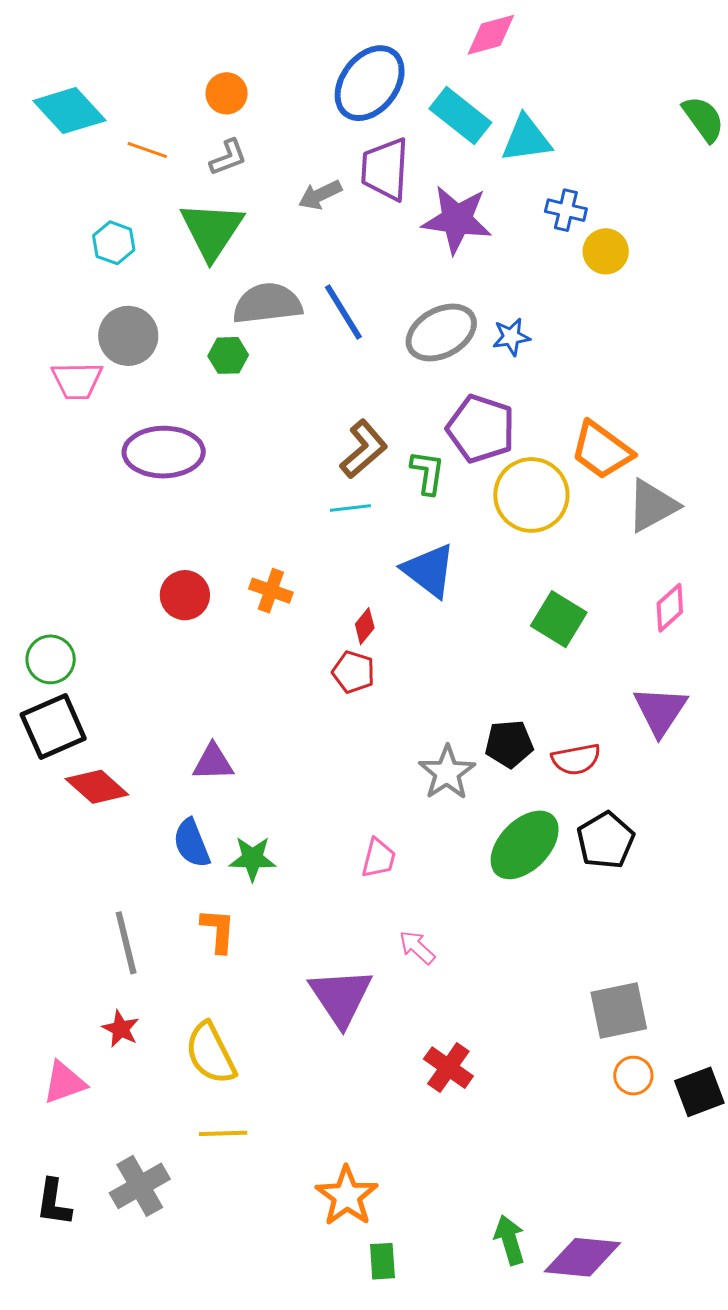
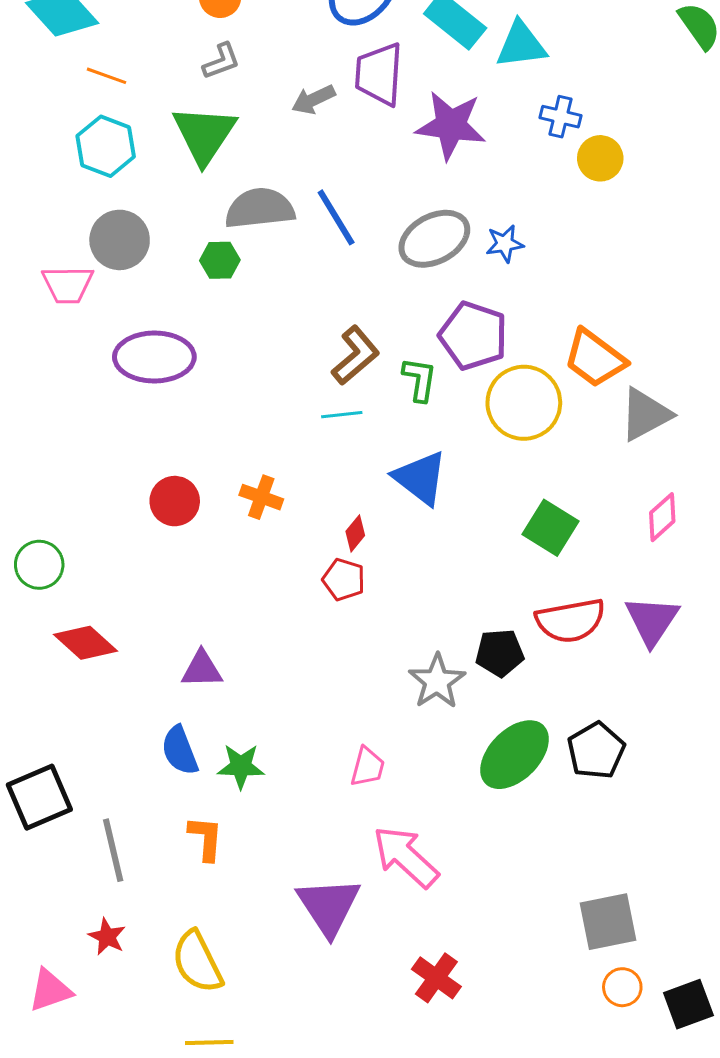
orange line: (147, 150) -> (107, 76), moved
cyan hexagon: (114, 243) -> (106, 146), size x1.4
black square: (53, 726) -> (39, 797), moved
red semicircle: (576, 759) -> (570, 621), moved, size x1.4
red diamond: (97, 787) -> (85, 643), moved
pink arrow: (417, 947) -> (406, 857), size x1.8

